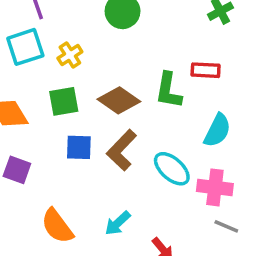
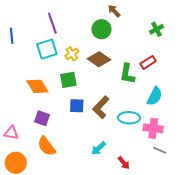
red rectangle: (206, 70) -> (148, 62), turned -35
brown diamond: (119, 100) -> (99, 59), moved
cyan ellipse: (172, 169) -> (129, 118), turned -40
orange semicircle: (57, 226) -> (47, 146), moved

